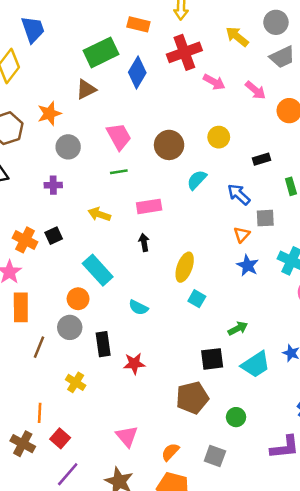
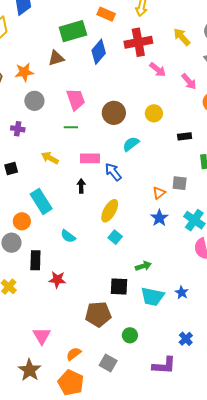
blue arrow: (239, 194) -> (113, 172), moved
cyan trapezoid: (256, 364) -> (152, 297), turned 35

